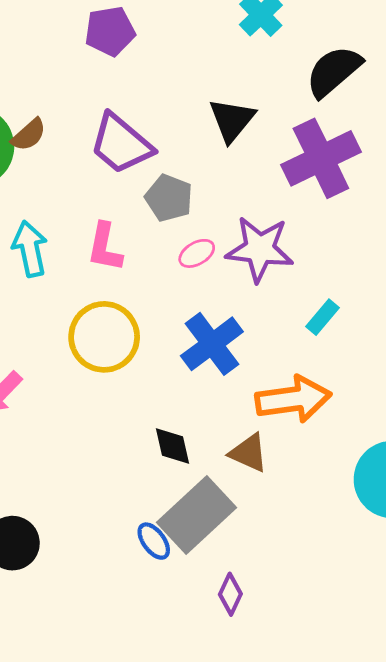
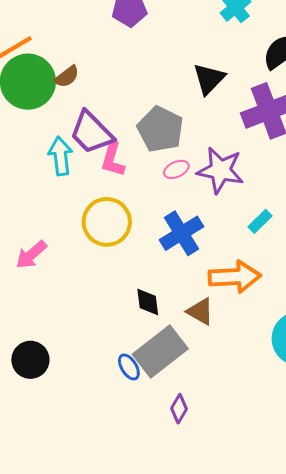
purple trapezoid: (121, 144) -> (91, 133), moved
gray pentagon: (169, 198) -> (160, 129), size x1.4

